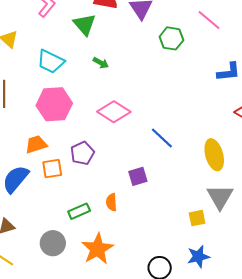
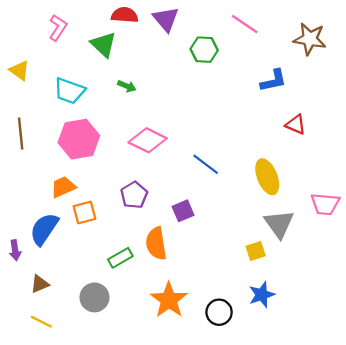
purple pentagon: (82, 153) -> (134, 195), moved
orange semicircle: (111, 202) -> (156, 244), size x1.6
orange star: (97, 249) -> (169, 300), moved

